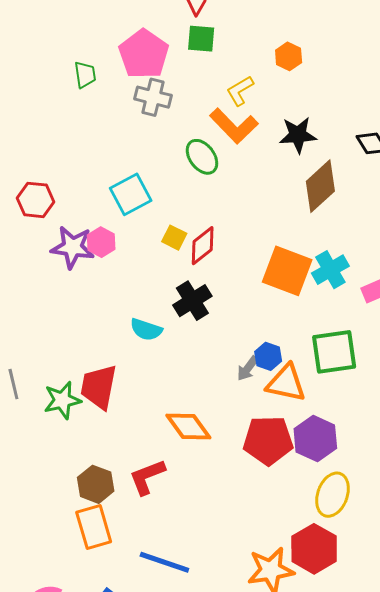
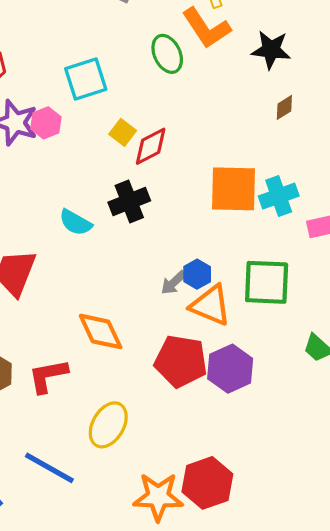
brown diamond: (320, 186) -> (284, 107), size x0.5
orange square: (287, 271) -> (233, 189), turned -30
yellow ellipse: (333, 495) -> (108, 425), moved

